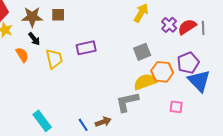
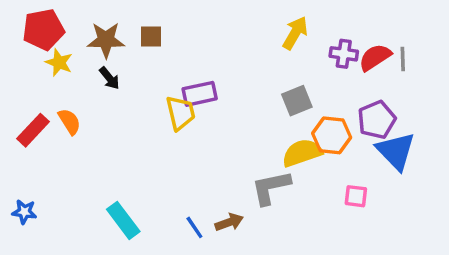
purple cross: (169, 25) -> (344, 54), turned -35
orange semicircle: (22, 55) -> (69, 122), moved
yellow trapezoid: (54, 59) -> (181, 113), moved

